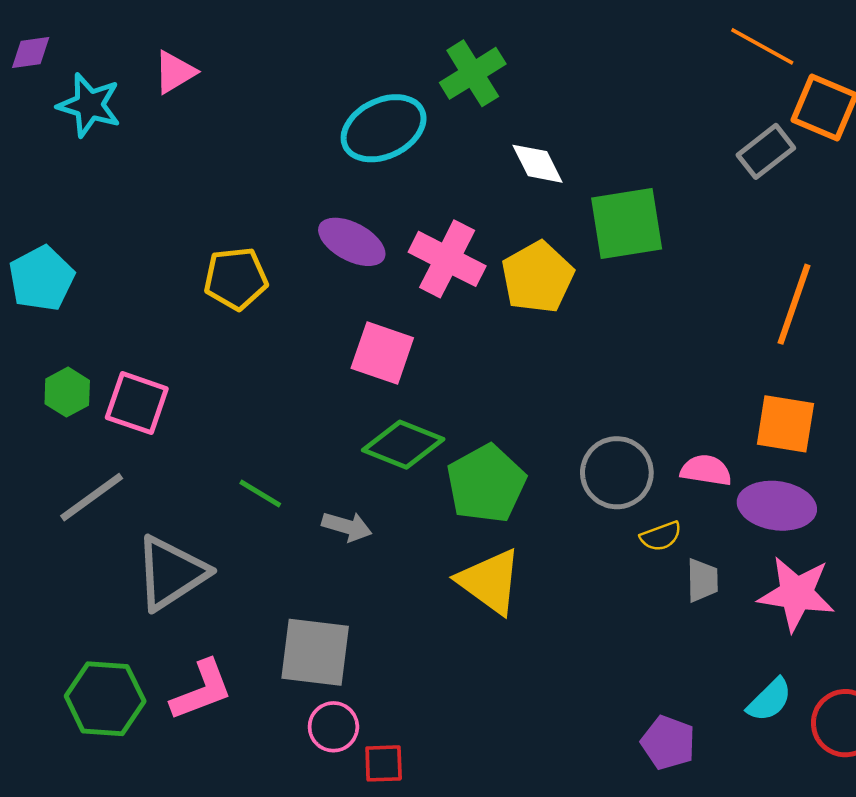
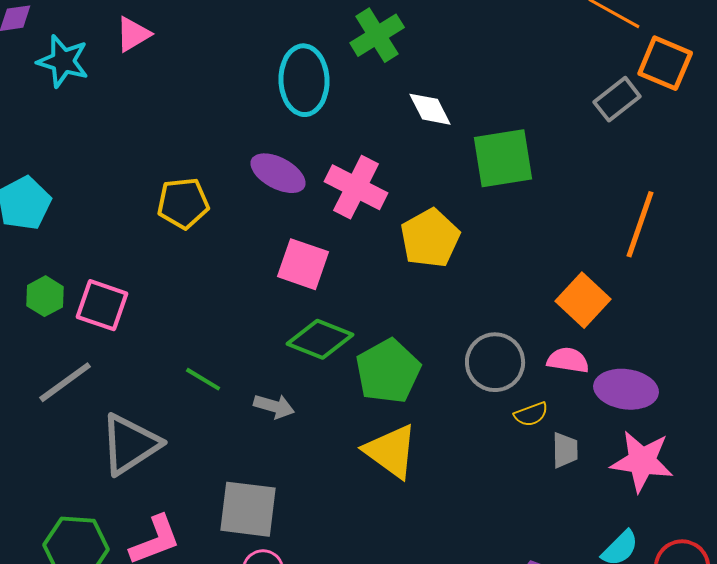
cyan ellipse: (384, 128) -> (304, 80), turned -66
yellow pentagon: (537, 277) -> (430, 238), moved
orange square: (785, 424) -> (583, 300), moved, turned 34

